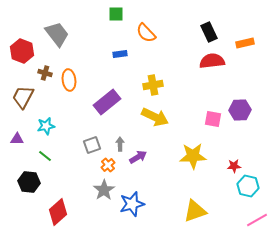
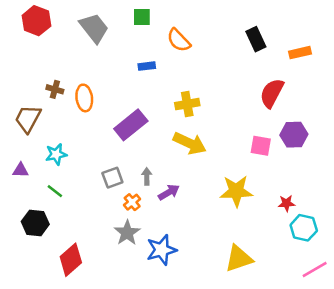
gray trapezoid: (57, 34) -> (94, 28), moved
red hexagon: (22, 51) -> (36, 21), moved
red semicircle: (212, 61) -> (272, 93), moved, turned -55

